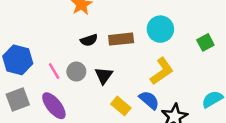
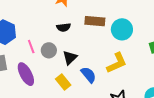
brown rectangle: (121, 39) -> (95, 21), moved
blue semicircle: (149, 100) -> (89, 75), moved
yellow rectangle: (121, 106) -> (63, 82), moved

